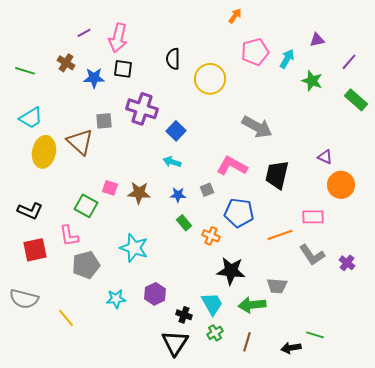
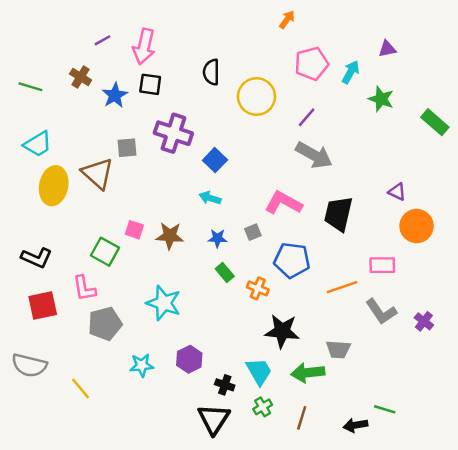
purple line: (349, 62) -> (307, 117), moved
blue star: (94, 78) -> (115, 95), turned -30

